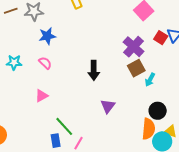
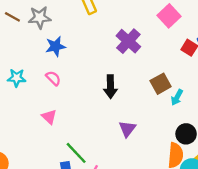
brown line: (11, 11) -> (12, 17), turned 48
purple cross: (134, 47) -> (128, 41), moved
pink triangle: (42, 96) -> (49, 117), turned -48

